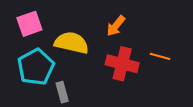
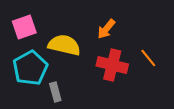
orange line: (160, 56) -> (148, 58), turned 36

